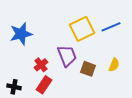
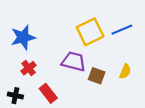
purple trapezoid: (67, 56) -> (74, 62), turned -55
red cross: (41, 65) -> (29, 68), moved
red rectangle: (44, 85) -> (48, 93), turned -72

